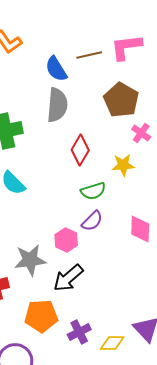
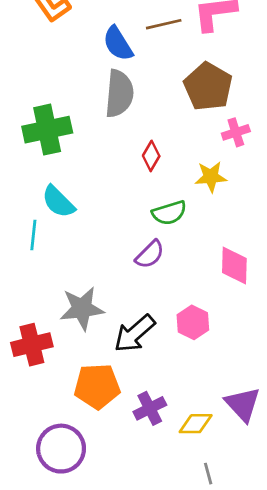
pink cross: (141, 133) -> (236, 132), turned 36
red diamond: (80, 150) -> (151, 156), size x0.7
purple semicircle: (92, 221) -> (150, 254), moved
pink hexagon: (66, 240) -> (193, 322), moved

